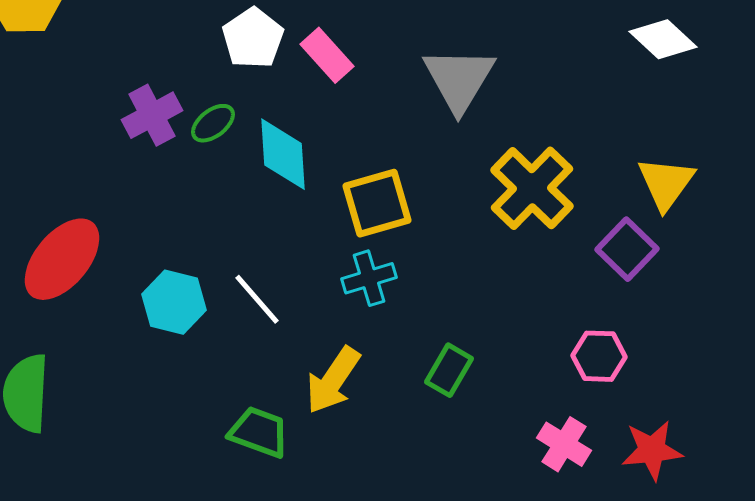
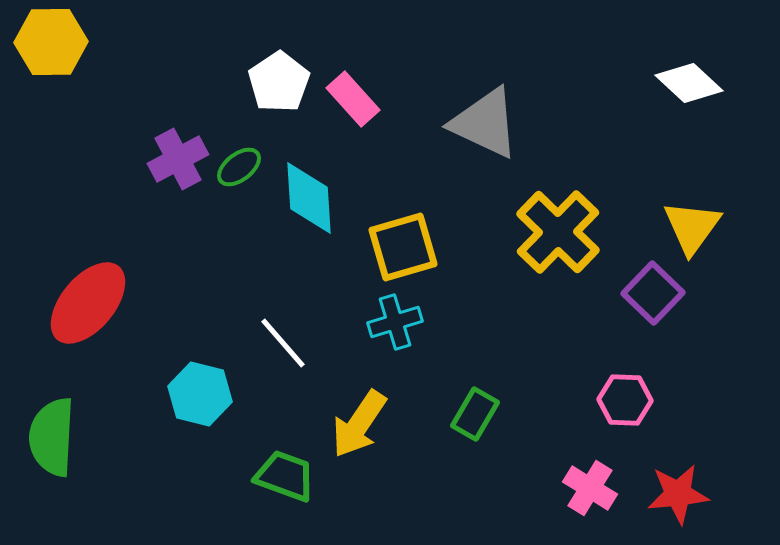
gray triangle: (459, 79) -> (485, 123), turned -36
cyan hexagon: (174, 302) -> (200, 394), moved

